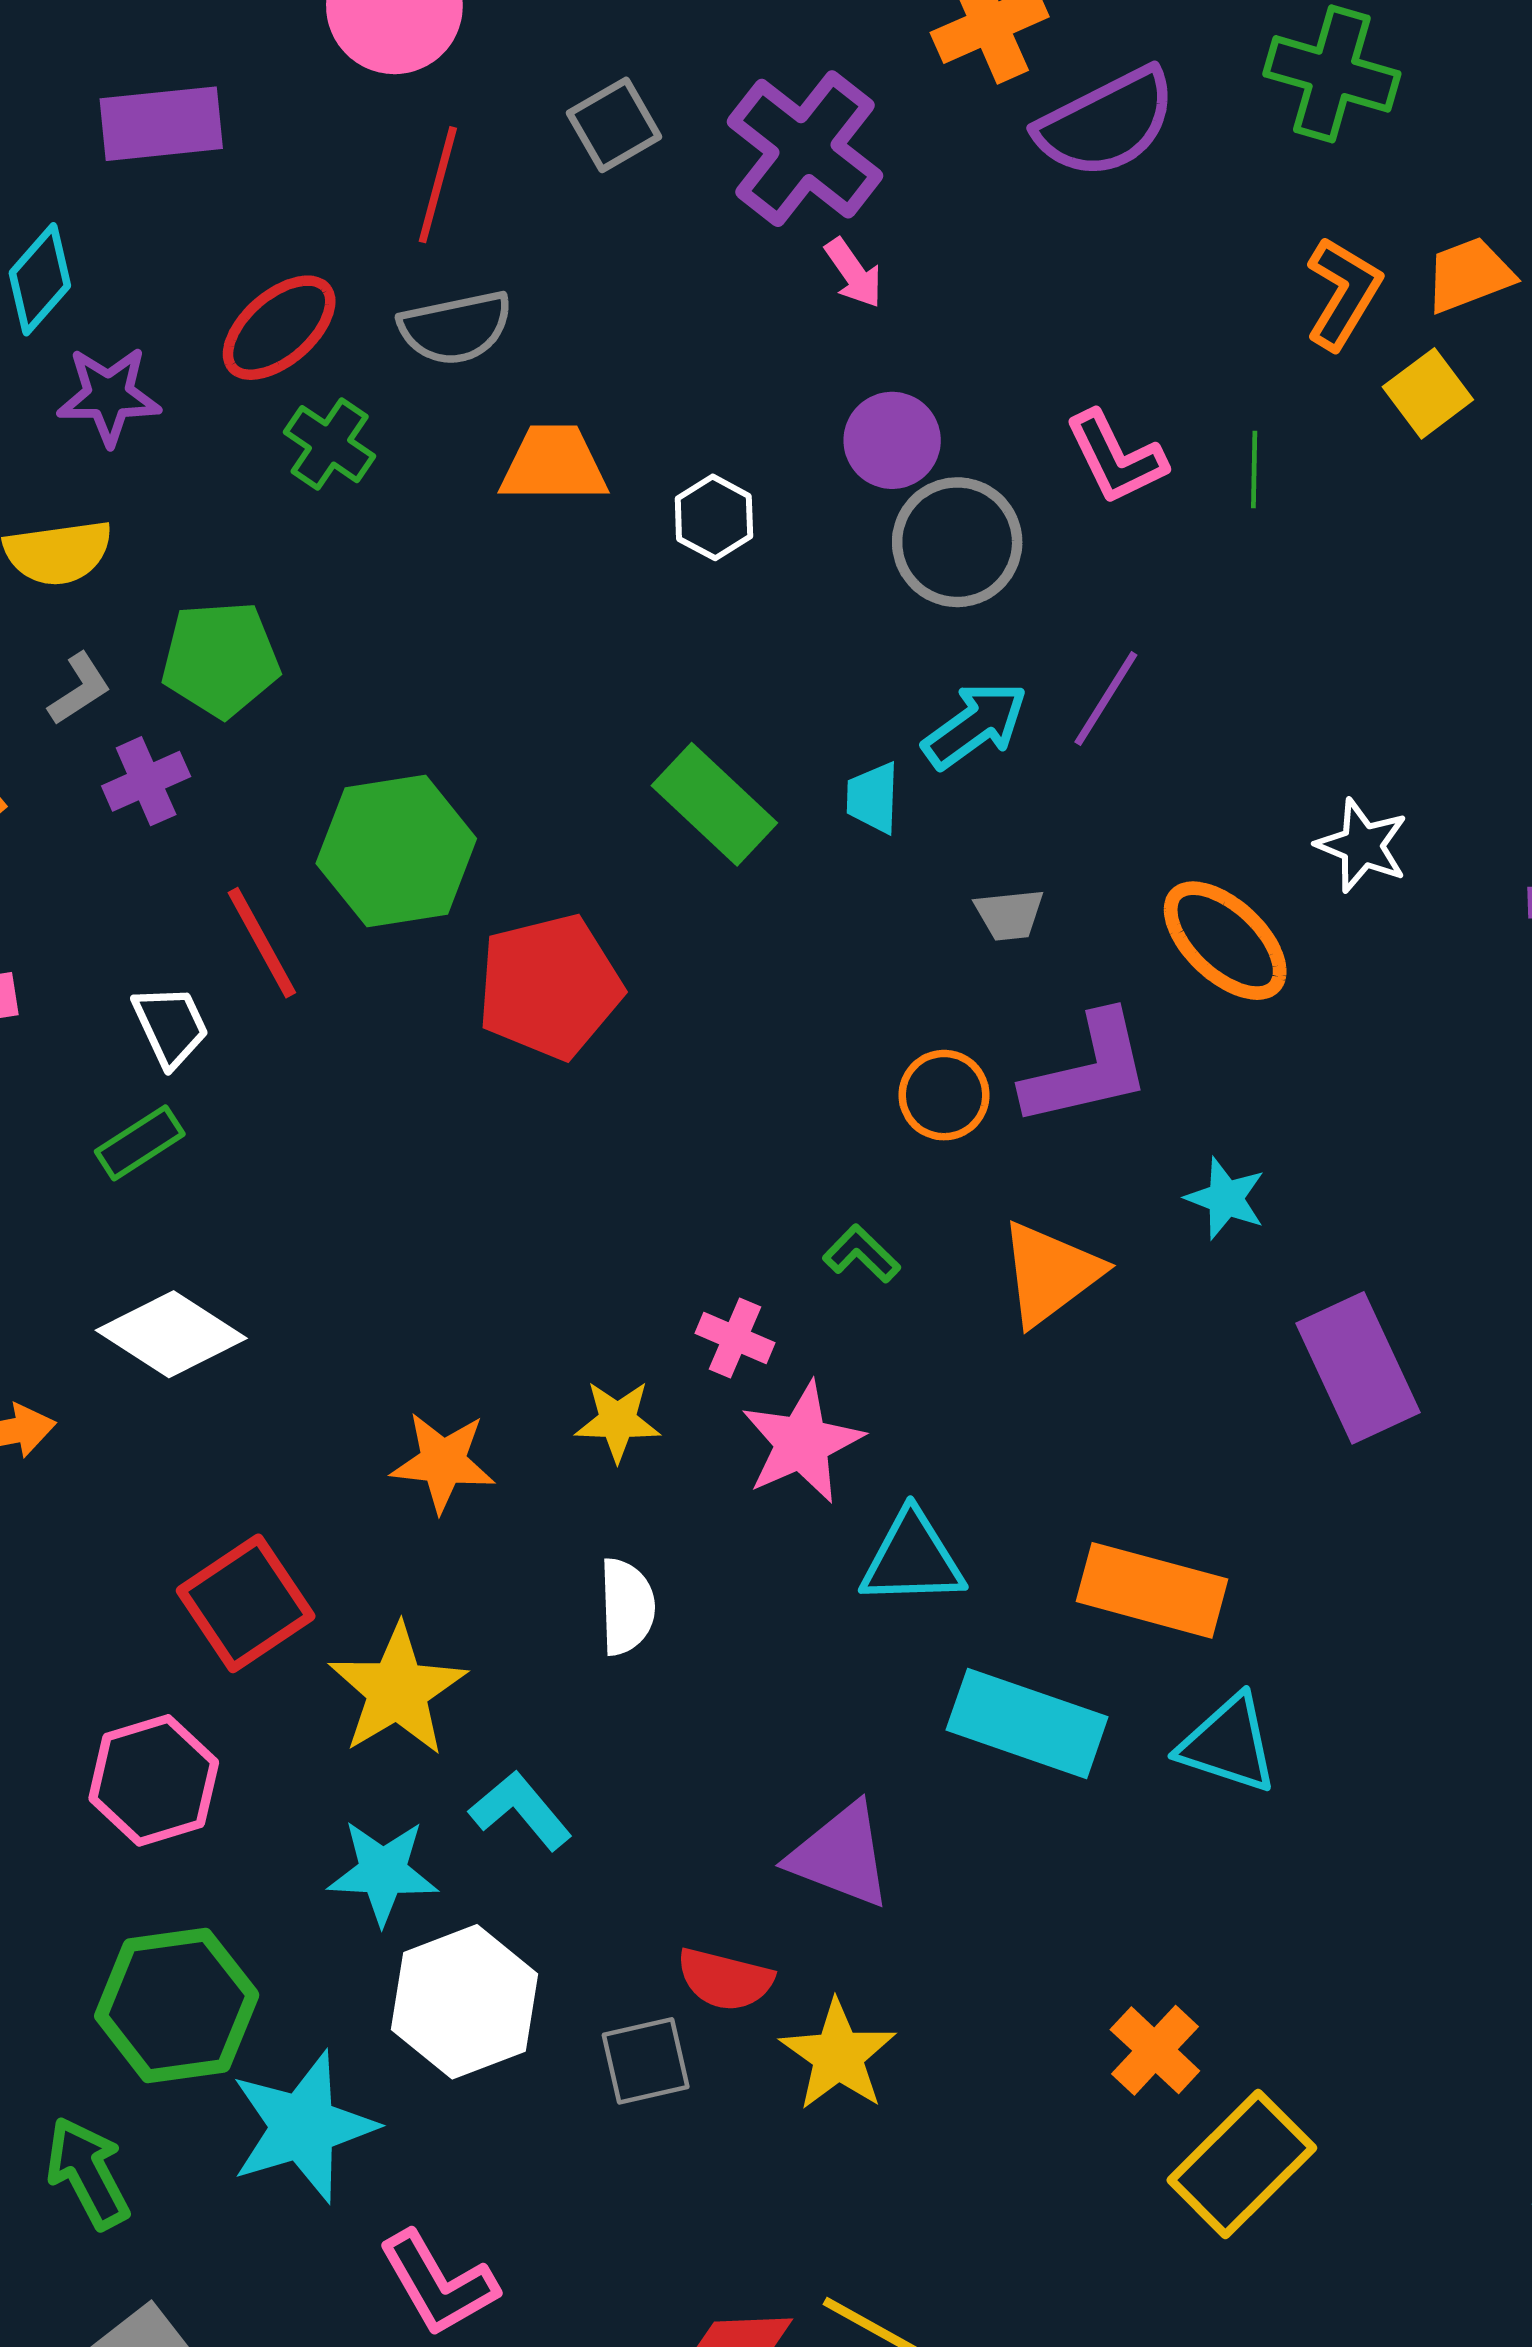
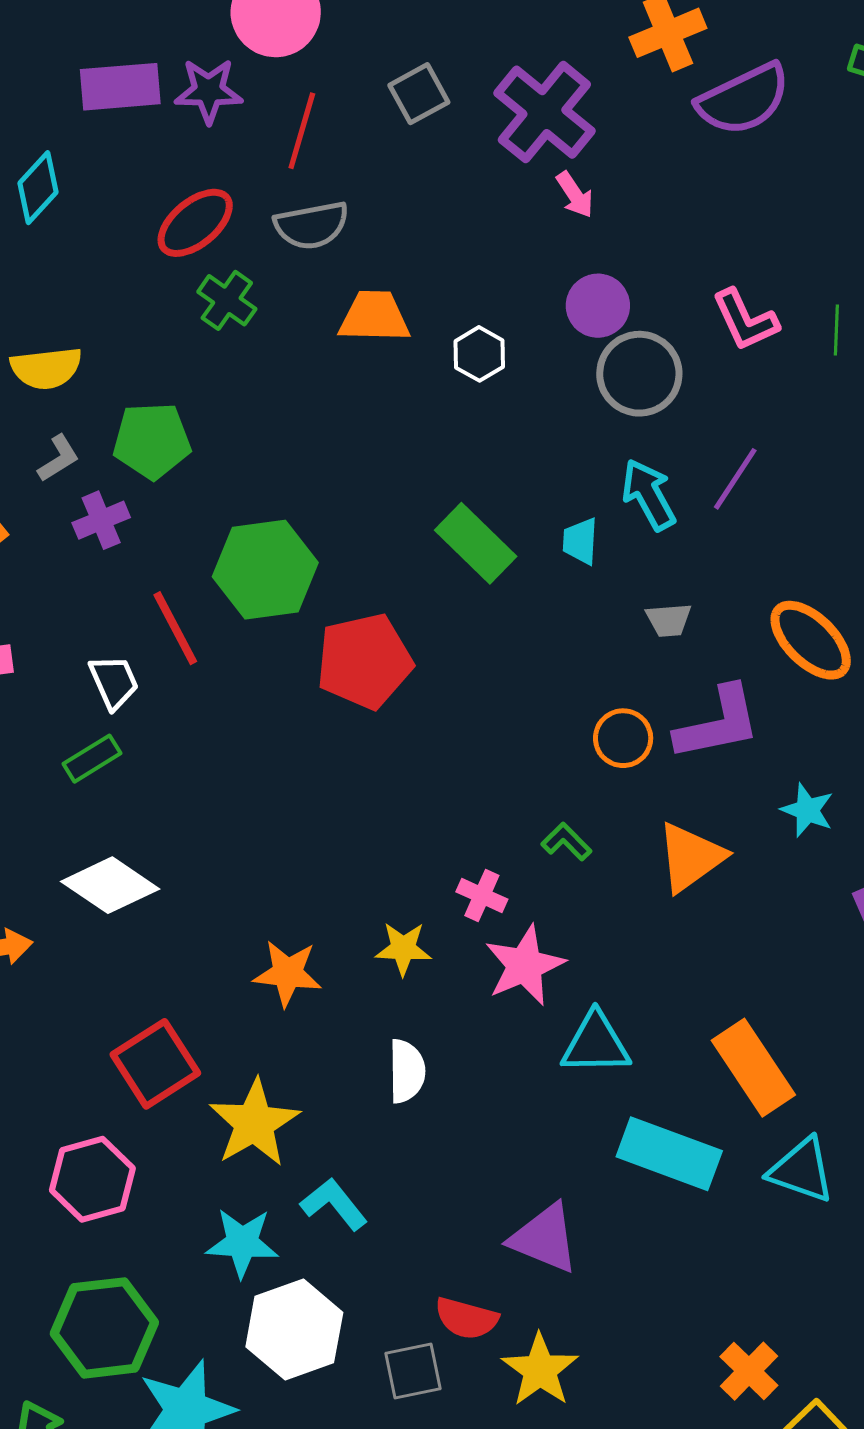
purple star: (109, 396) -> (209, 91), moved
cyan arrow: (975, 725) -> (649, 495), turned -84
orange rectangle: (1152, 1590) -> (753, 1068), turned 40

